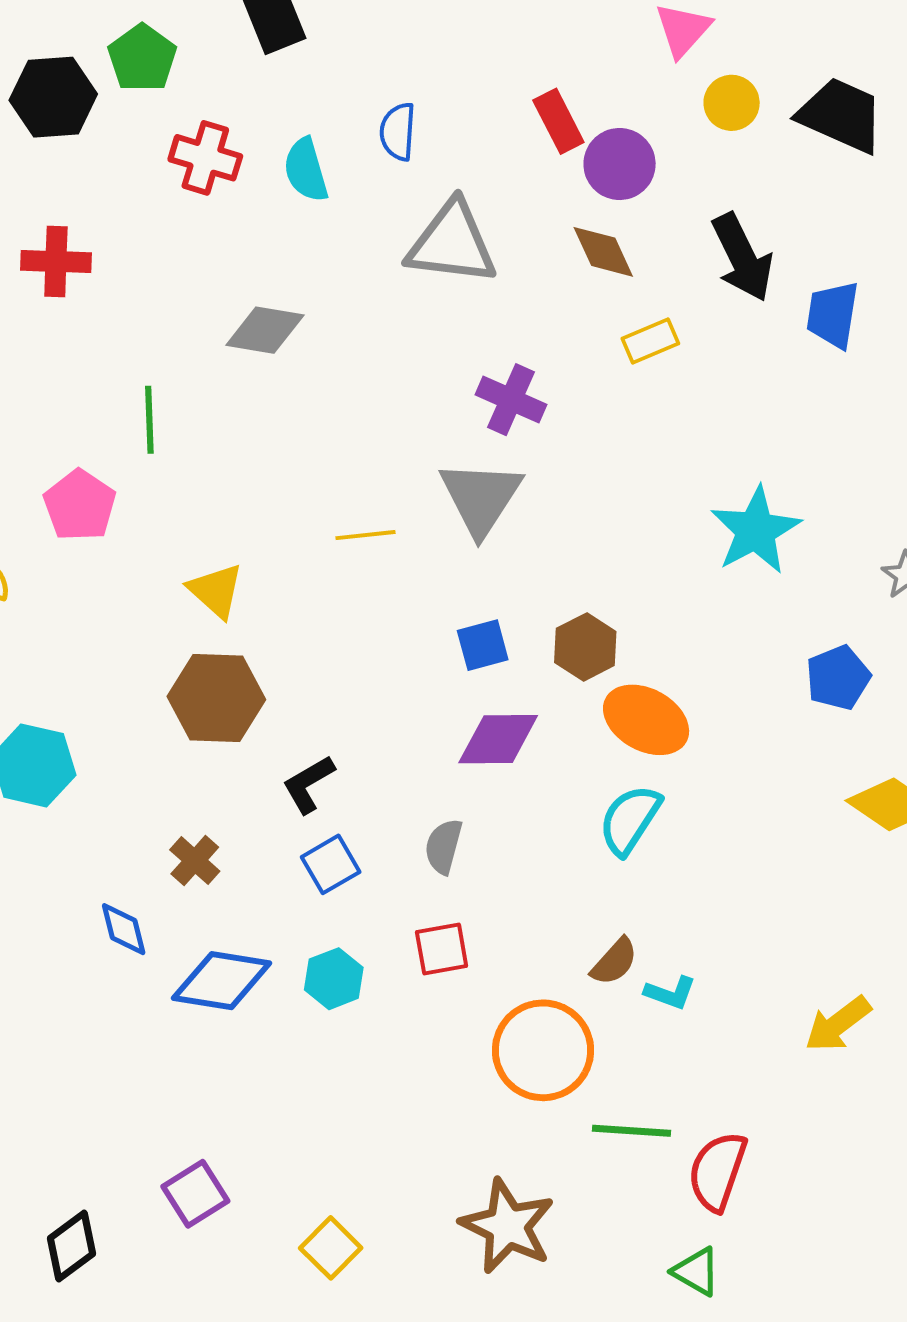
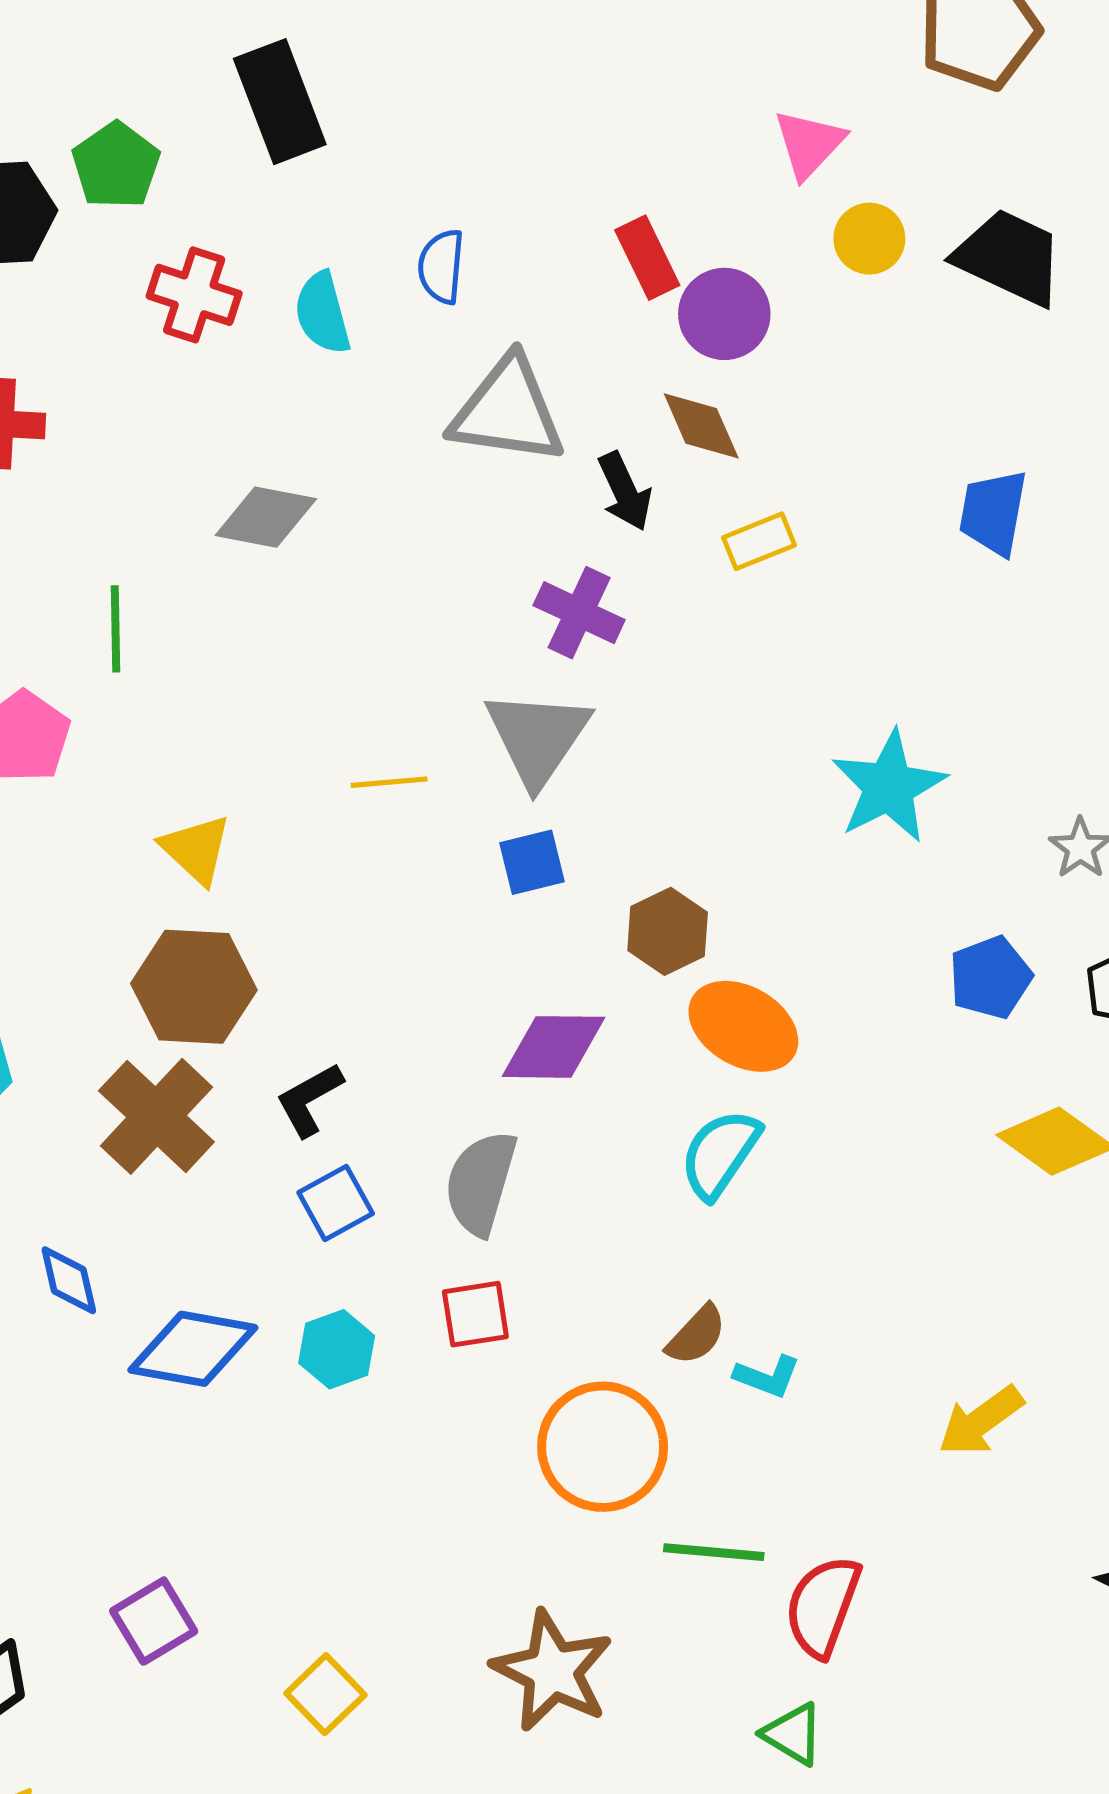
black arrow: (742, 257) -> (625, 491), moved, size x0.7
blue square: (483, 645) -> (532, 862), moved
gray semicircle: (443, 846) -> (481, 1183), size x1.5
brown cross: (195, 861) -> (156, 1116), moved, size x1.8

